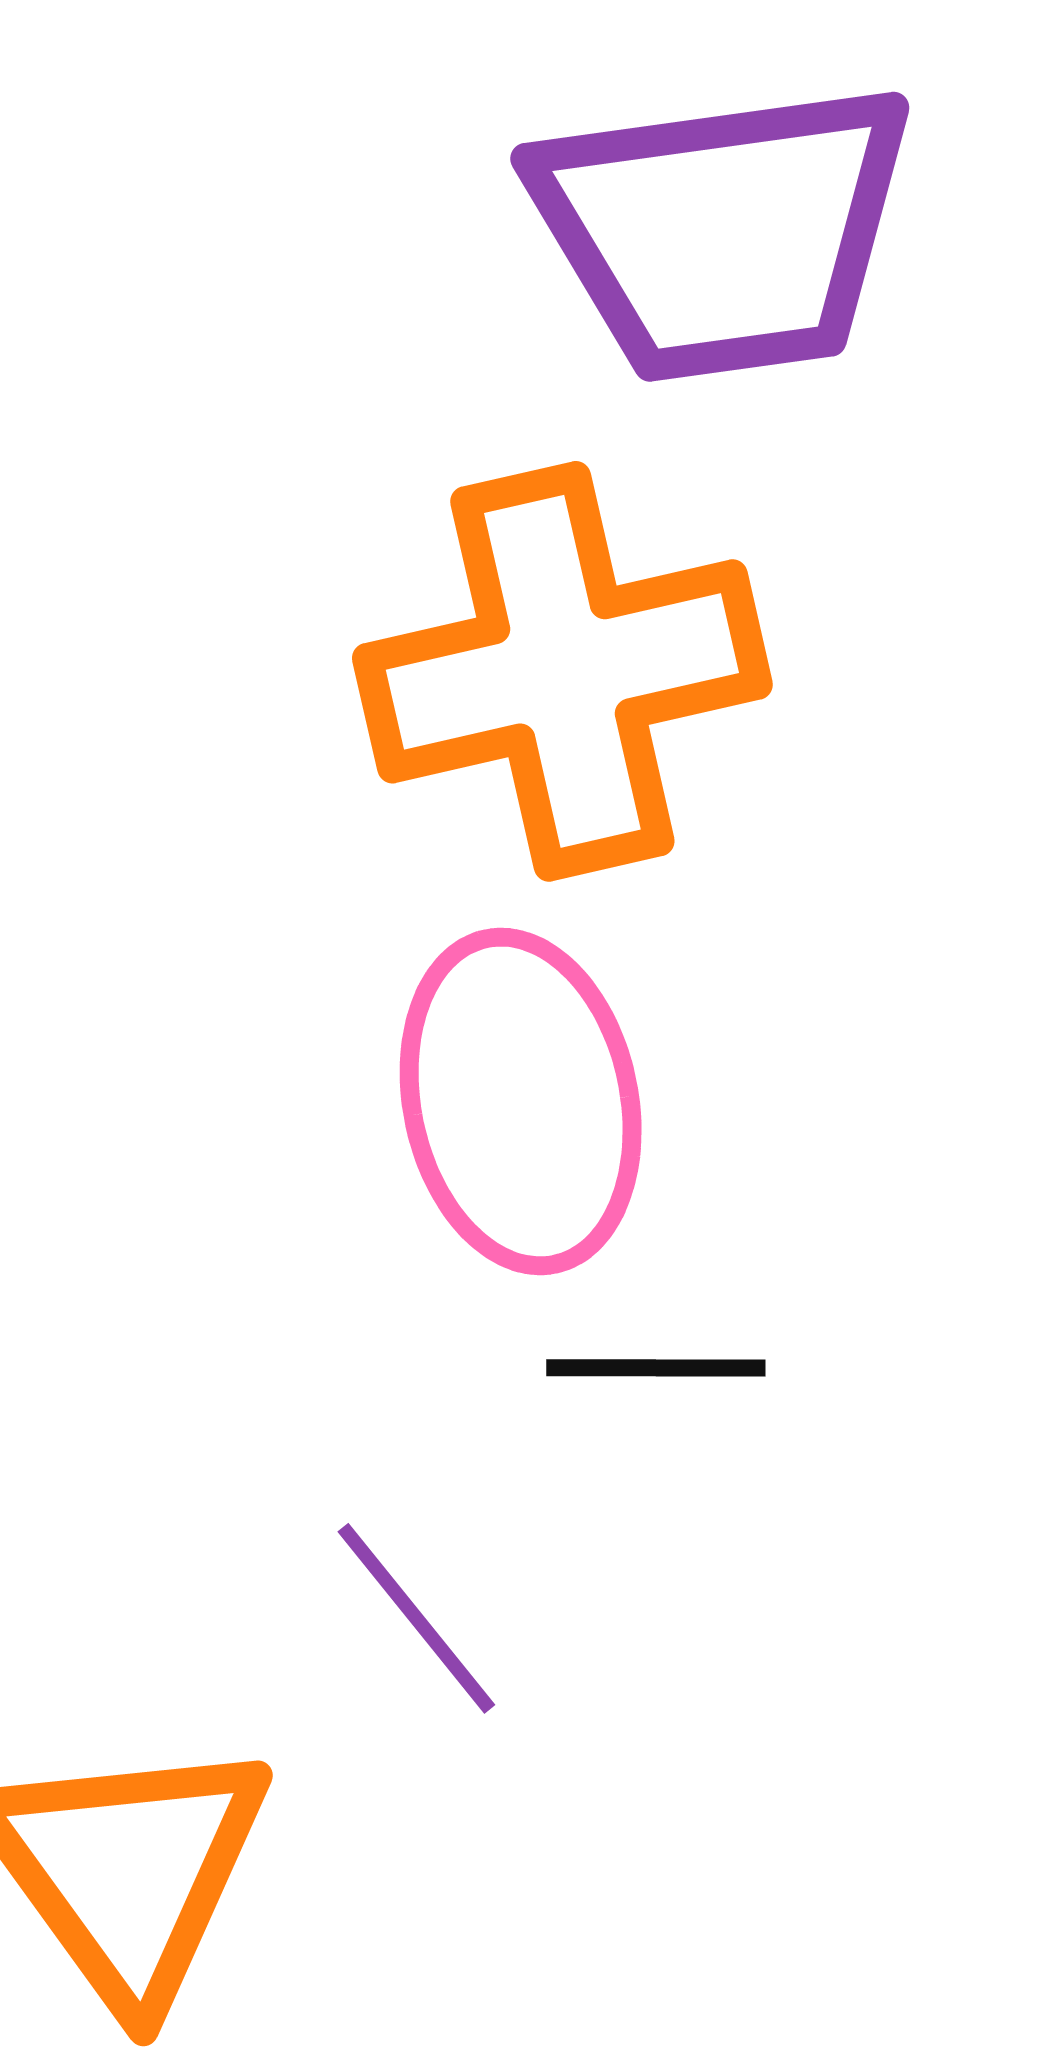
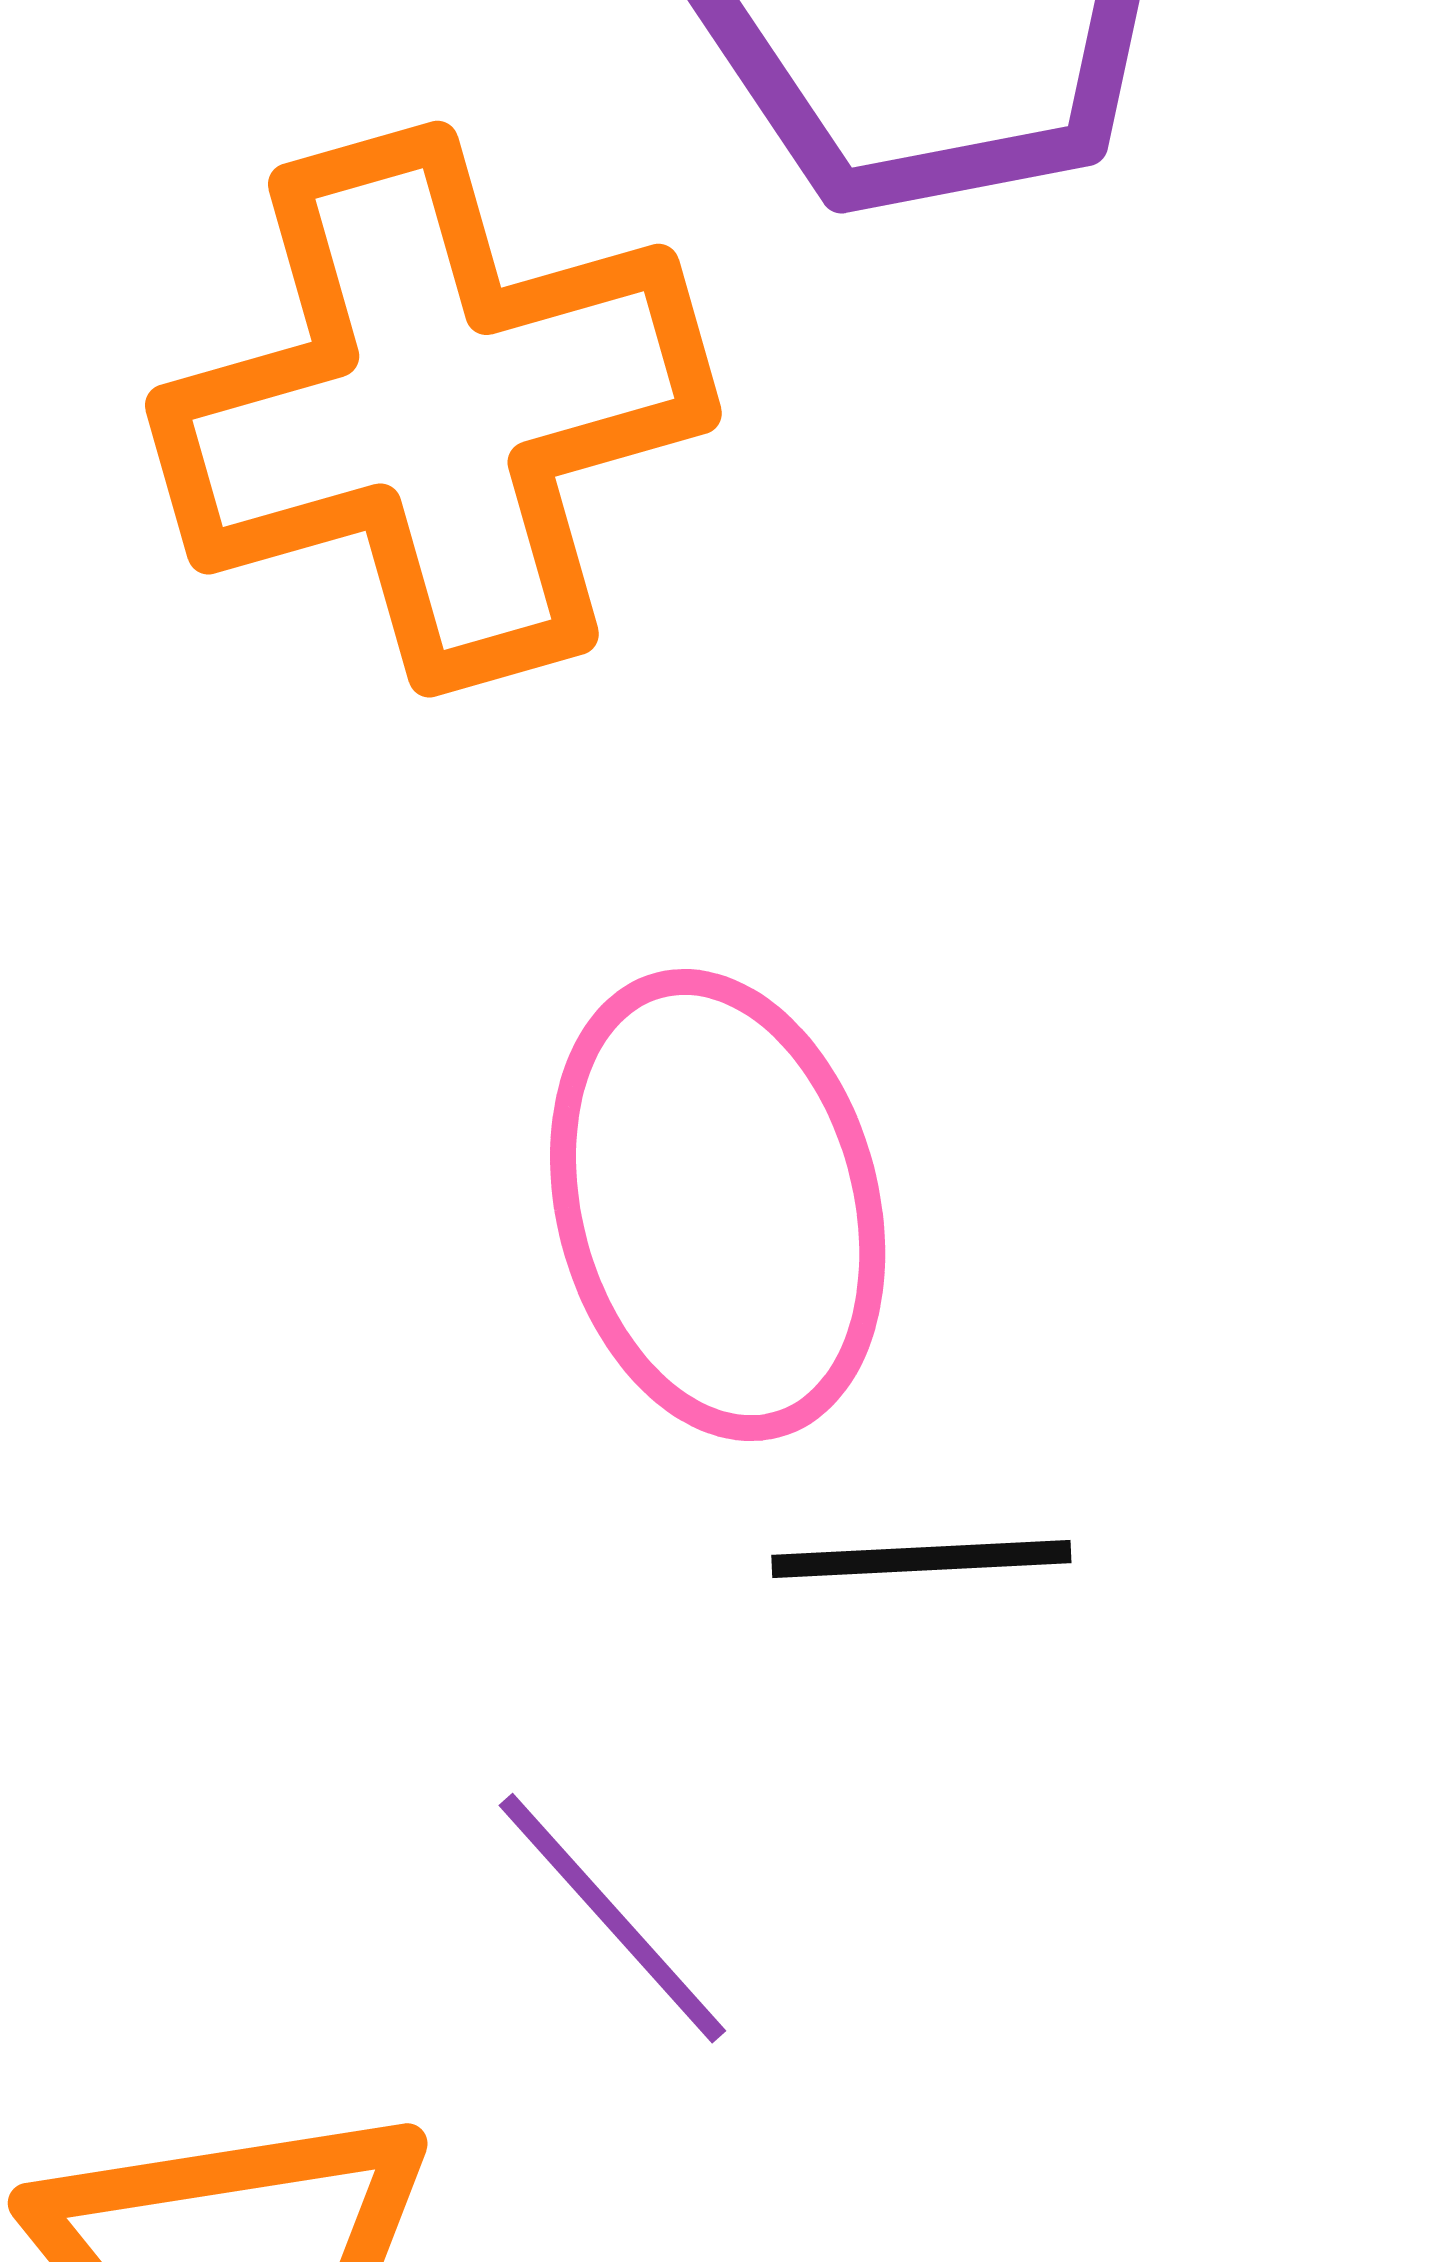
orange cross: (562, 671) -> (433, 409), moved

